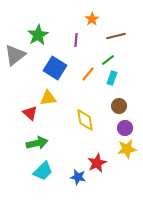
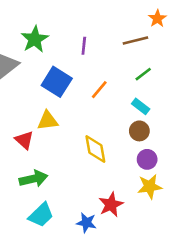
orange star: (92, 19) -> (157, 19), moved
green line: (108, 60) -> (143, 74), moved
cyan rectangle: (112, 78) -> (141, 106), moved, turned -72

